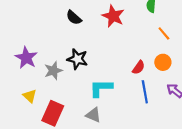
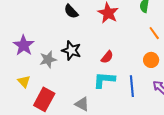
red semicircle: (139, 67) -> (107, 57), moved
cyan L-shape: (101, 88) -> (104, 80), moved

